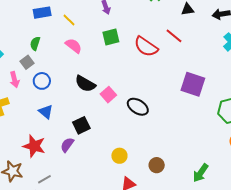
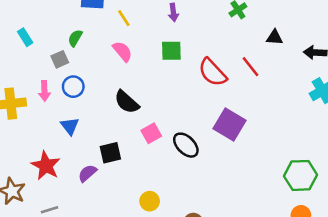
pink arrow: (15, 80) -> (44, 91), moved
purple square: (193, 84) -> (229, 125), moved
pink square: (108, 95) -> (151, 133), moved

